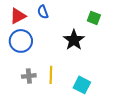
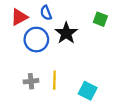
black star: (74, 40) -> (66, 33), moved
blue circle: (21, 41) -> (36, 40), moved

